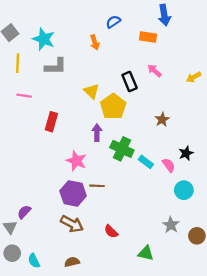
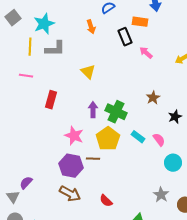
cyan star: (44, 39) -> (44, 24), turned 30
yellow line: (18, 63) -> (30, 47), moved
black rectangle: (130, 82) -> (125, 37), moved
yellow pentagon: (113, 106) -> (108, 139), moved
green cross: (122, 149) -> (116, 112), moved
black star: (186, 153) -> (175, 117), moved

